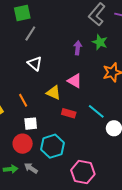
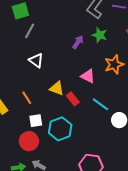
purple arrow: (78, 48) -> (78, 42), turned 32
pink triangle: (75, 81) -> (88, 76), moved
red rectangle: (69, 113) -> (73, 99), moved, turned 40
cyan hexagon: (52, 146) -> (60, 129), moved

